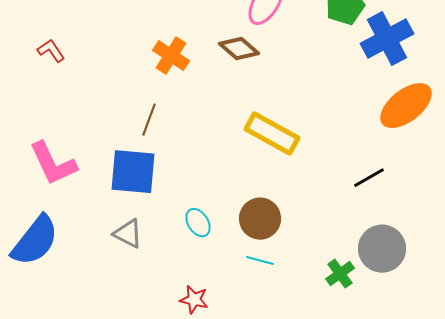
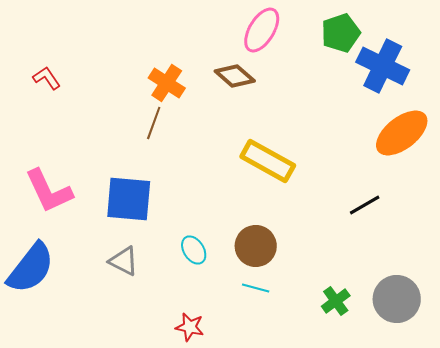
blue cross: (387, 39) -> (383, 66), turned -36
brown line: (149, 120) -> (154, 123), moved
gray circle: (382, 249) -> (397, 299), moved

